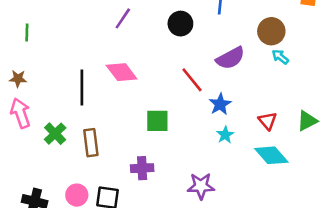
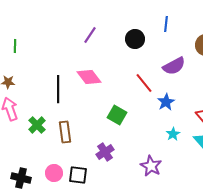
green square: (157, 121) -> (117, 115), turned 30
cyan star: (225, 135) -> (173, 134), moved
purple cross: (142, 168) -> (105, 152), turned -30
purple star: (201, 186) -> (151, 166), turned 30

